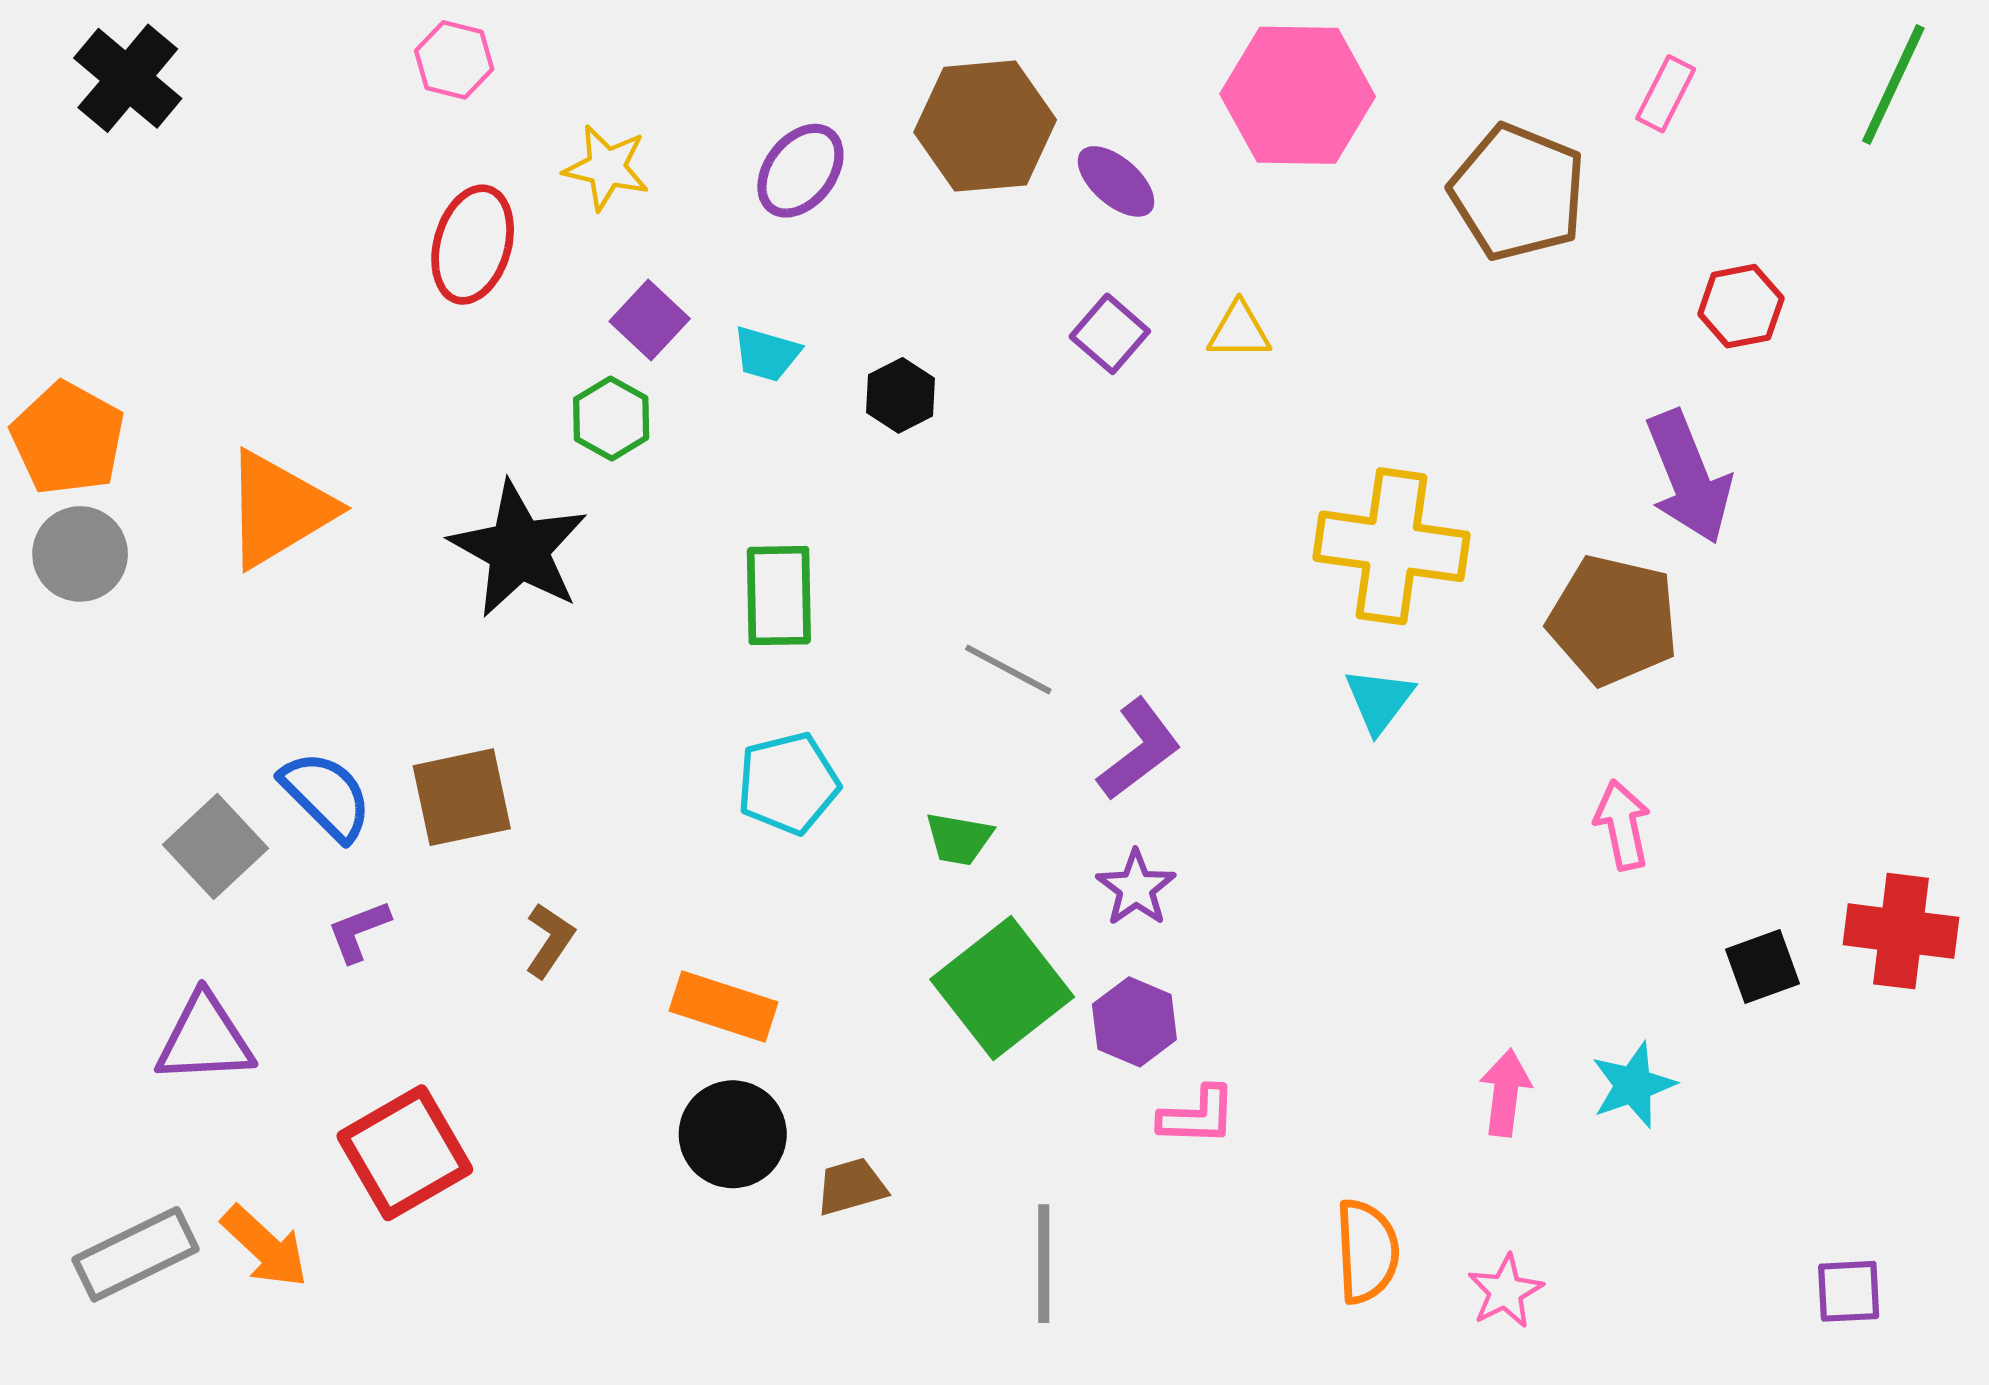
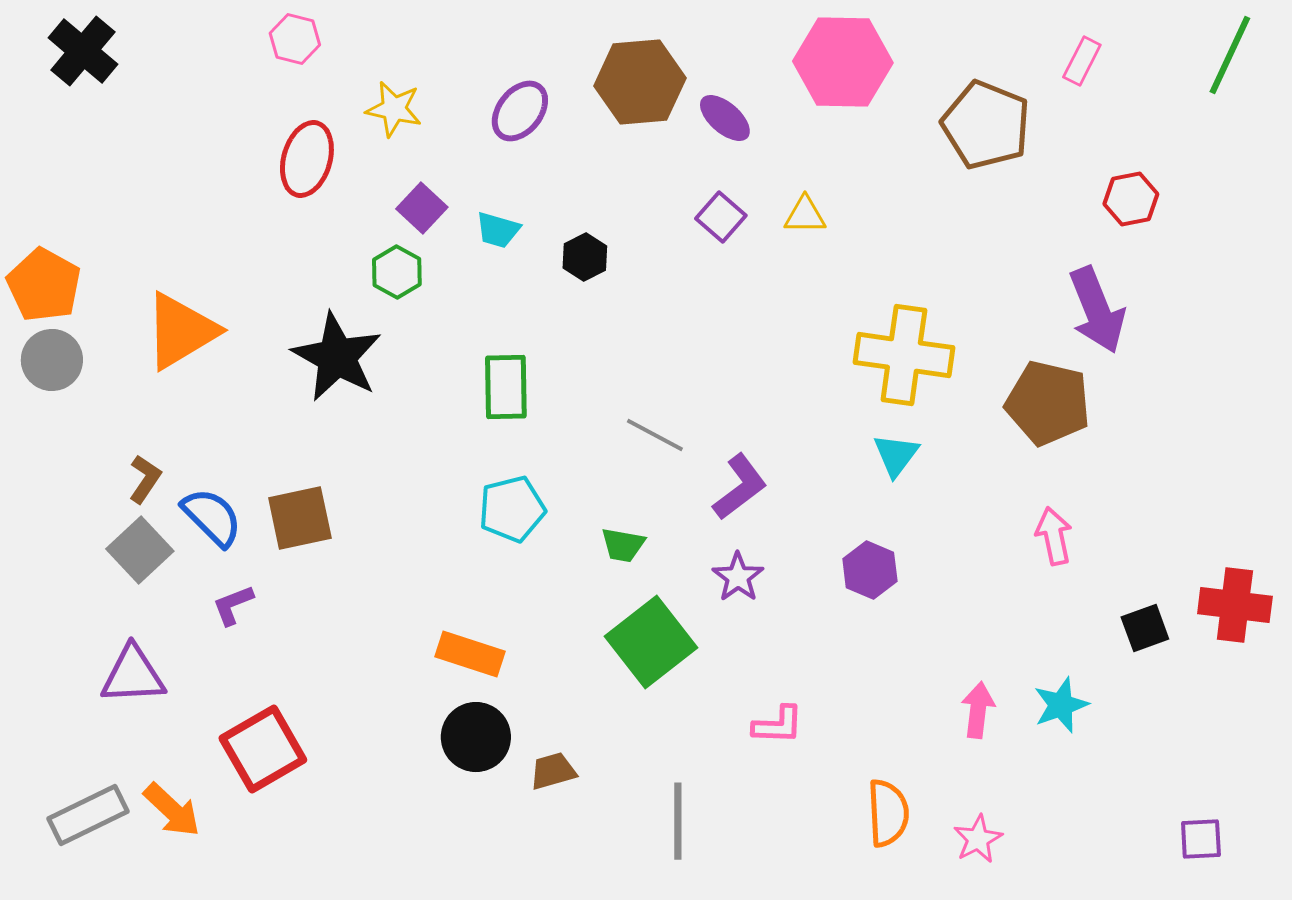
brown L-shape: (550, 940) -> (145, 479), moved
purple hexagon: (1134, 1022) -> (870, 570), moved

